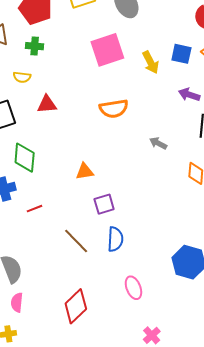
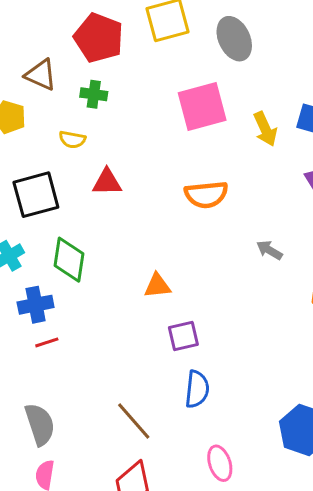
red line: (35, 209) -> (47, 342), moved
brown line: (76, 241) -> (134, 421), moved

